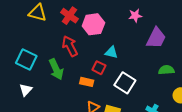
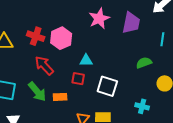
pink star: (135, 16) -> (99, 18), size x1.5
purple trapezoid: (156, 38) -> (131, 23), moved
orange rectangle: (87, 82) -> (60, 97), moved

